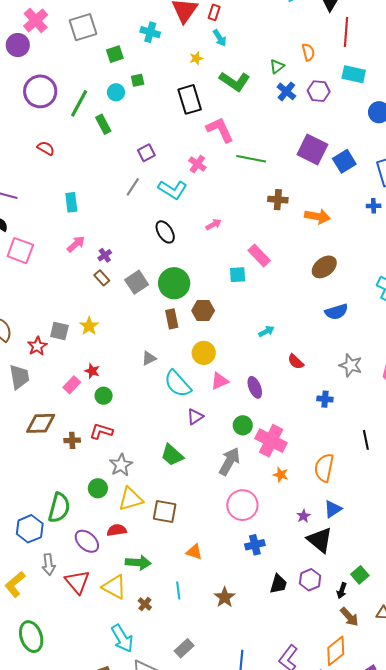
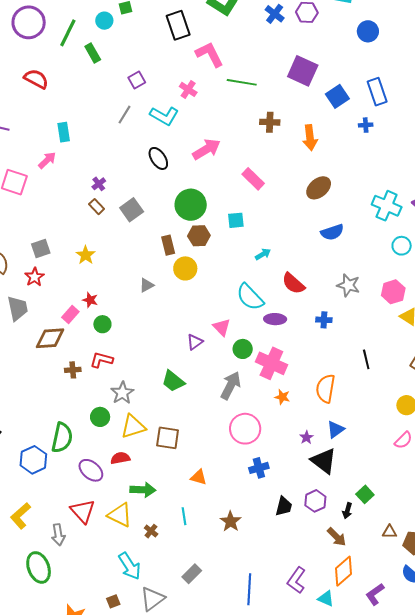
red semicircle: (46, 148) -> (36, 79), size x1.4
blue square: (344, 161) -> (337, 96), moved
orange arrow: (317, 216) -> (310, 138), turned 75
pink arrow: (214, 224) -> (206, 149), size x1.8
pink arrow: (76, 244) -> (47, 160), moved
cyan square: (238, 275) -> (236, 220), moved
green circle: (174, 283) -> (191, 205), moved
gray square: (59, 331) -> (41, 249), moved, turned -30
yellow circle: (204, 353) -> (185, 268), moved
red semicircle: (296, 362) -> (293, 283), size x1.4
pink triangle: (220, 381) -> (222, 327), moved, turned -48
cyan semicircle: (178, 384) -> (250, 297), moved
purple ellipse: (255, 387) -> (275, 319), moved, turned -65
brown diamond: (41, 423) -> (50, 338), moved
gray arrow: (49, 565) -> (58, 535), moved
brown arrow: (349, 617) -> (337, 537), moved

